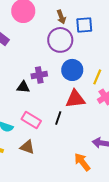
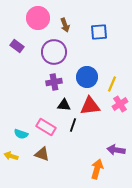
brown arrow: (61, 17) -> (65, 25), moved
purple circle: (60, 40) -> (54, 52), moved
black triangle: (23, 87) -> (64, 105), moved
orange arrow: (82, 162) -> (97, 169), turned 54

